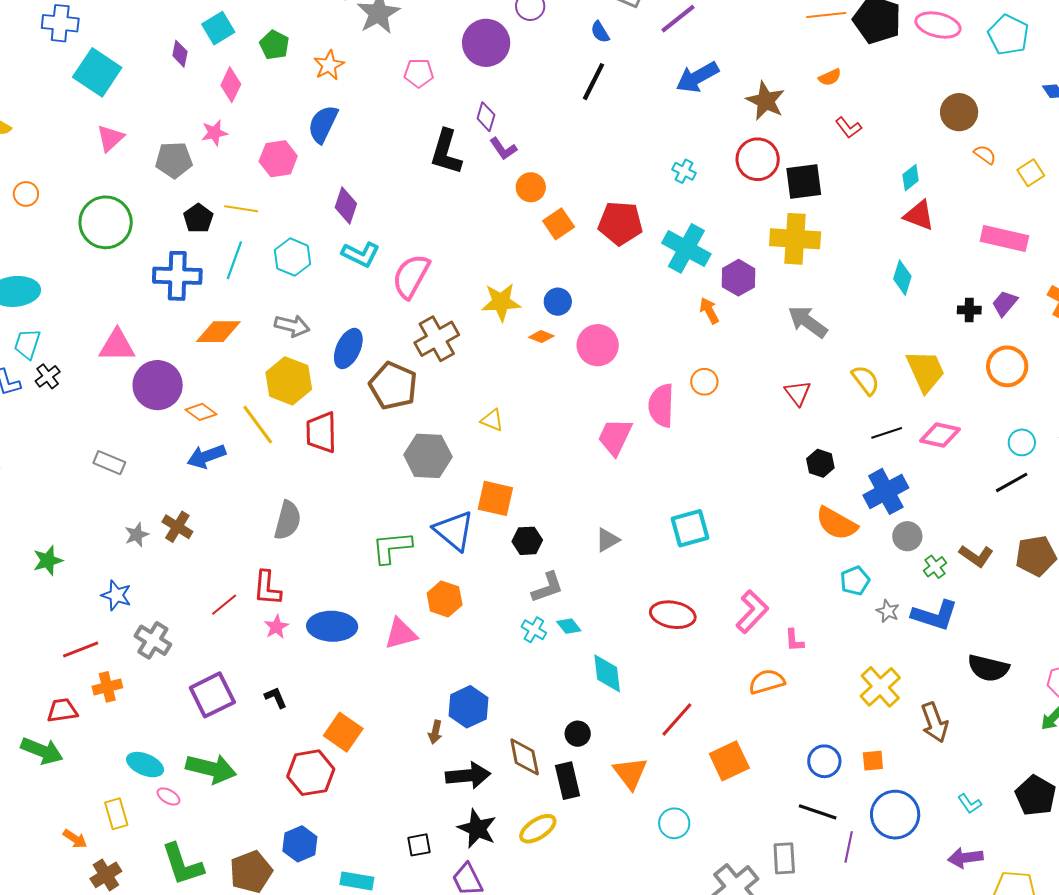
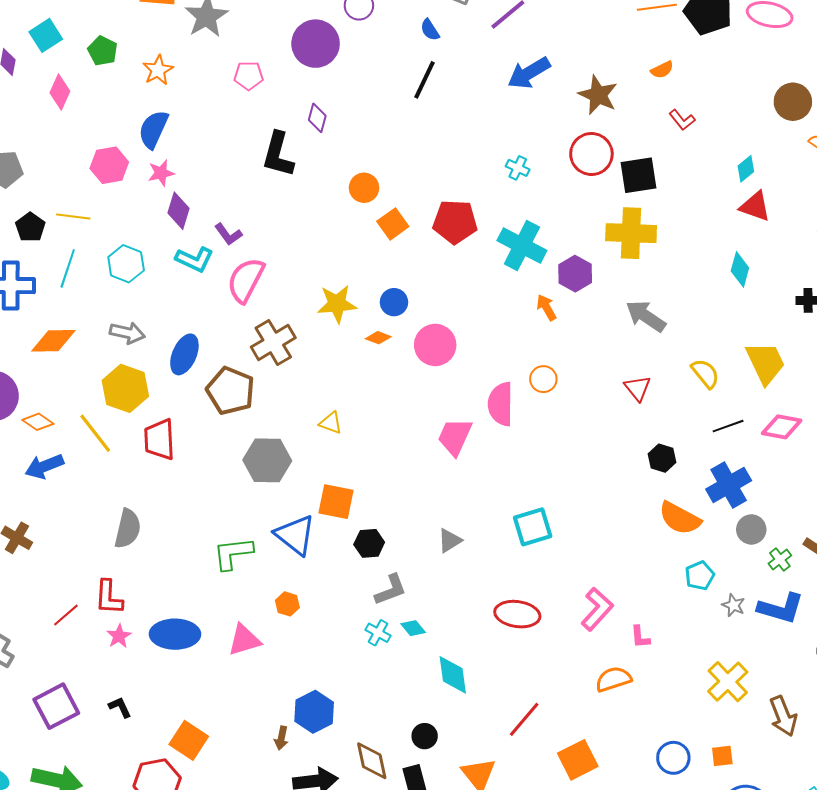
pink star: (214, 133) -> (161, 173), moved
purple L-shape: (503, 149) -> (228, 234), moved
orange hexagon: (445, 599) -> (287, 604), size x0.7

